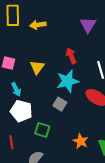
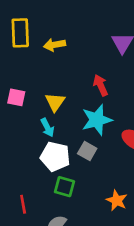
cyan arrow: (16, 89) -> (47, 128), moved
white pentagon: (21, 111) -> (55, 157), moved

